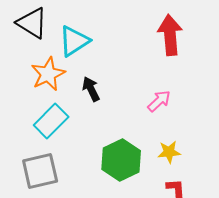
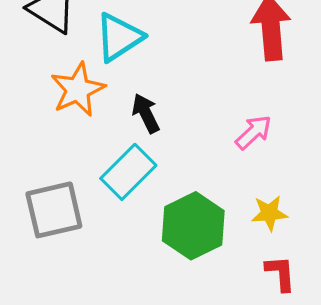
cyan rectangle: (51, 121) -> (128, 172), moved
gray square: (40, 171) -> (54, 210), moved

